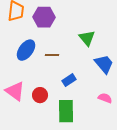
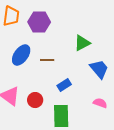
green triangle: (87, 38) -> (82, 43), turned 42

